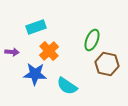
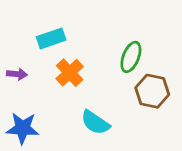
blue star: (35, 74) -> (23, 128), moved

